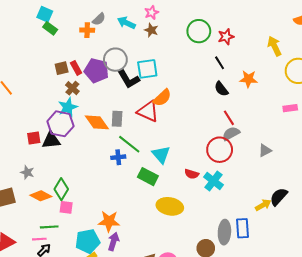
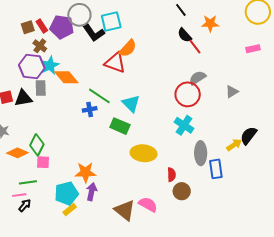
cyan star: (68, 107) -> (50, 65), moved
red line: (229, 118) -> (195, 47), moved
gray rectangle: (117, 119) -> (41, 88), moved
purple hexagon: (60, 124) -> (32, 66), moved
red semicircle: (192, 174) -> (172, 175), moved, turned -104
gray ellipse: (224, 232) -> (201, 153), moved

